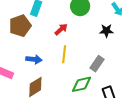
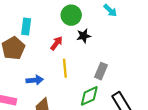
black star: (106, 31) -> (84, 36), moved

